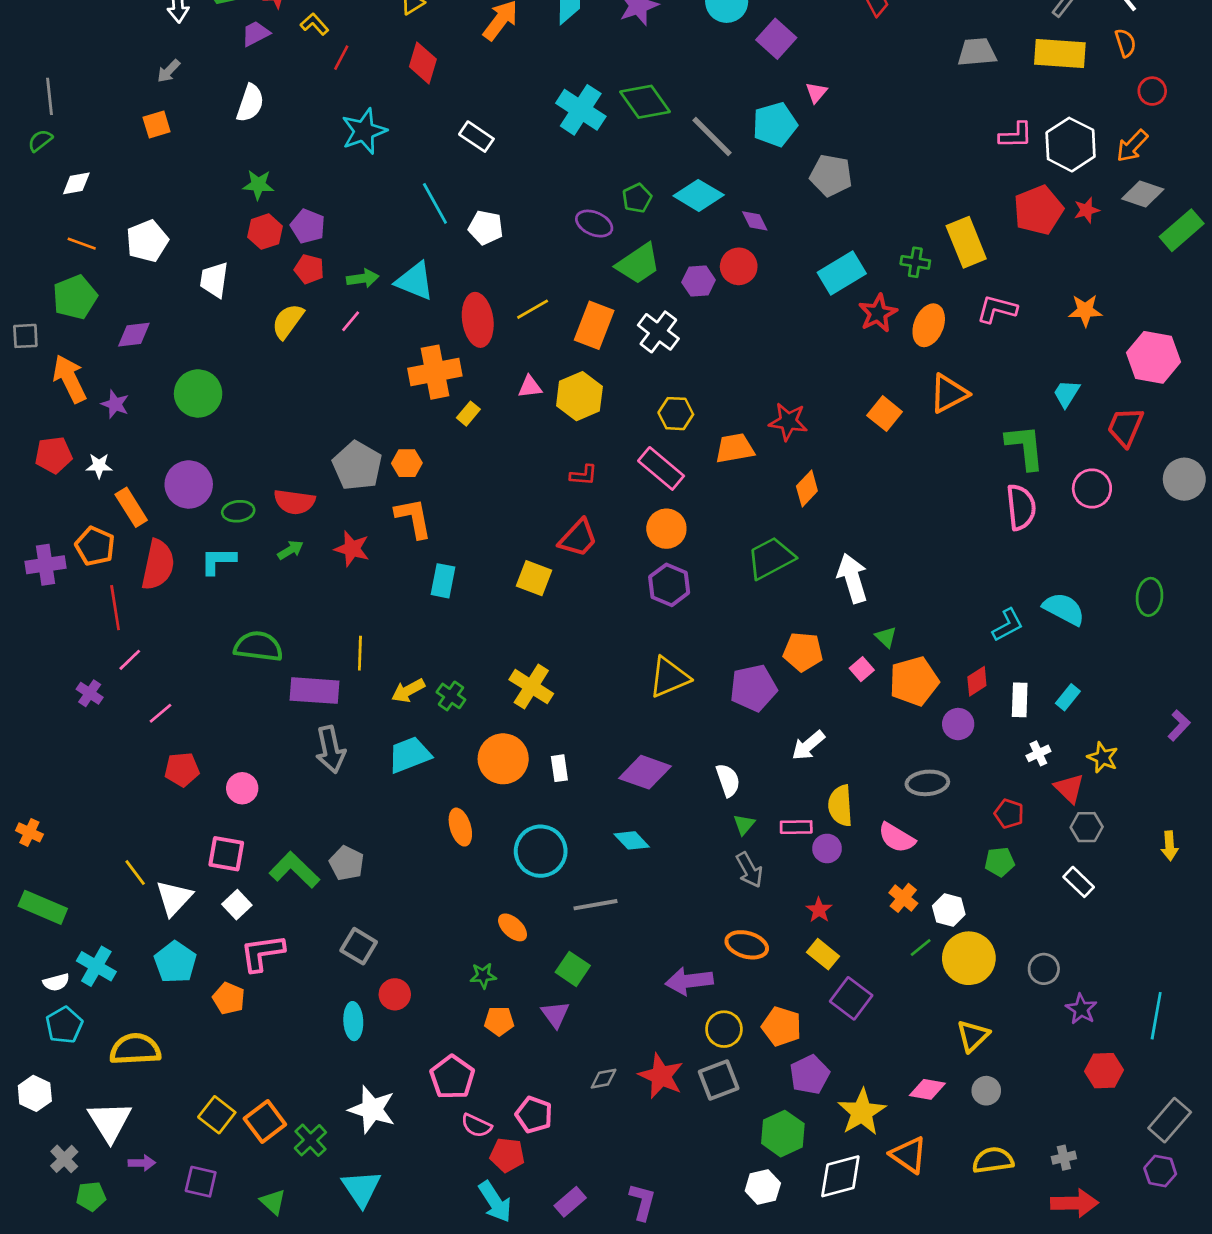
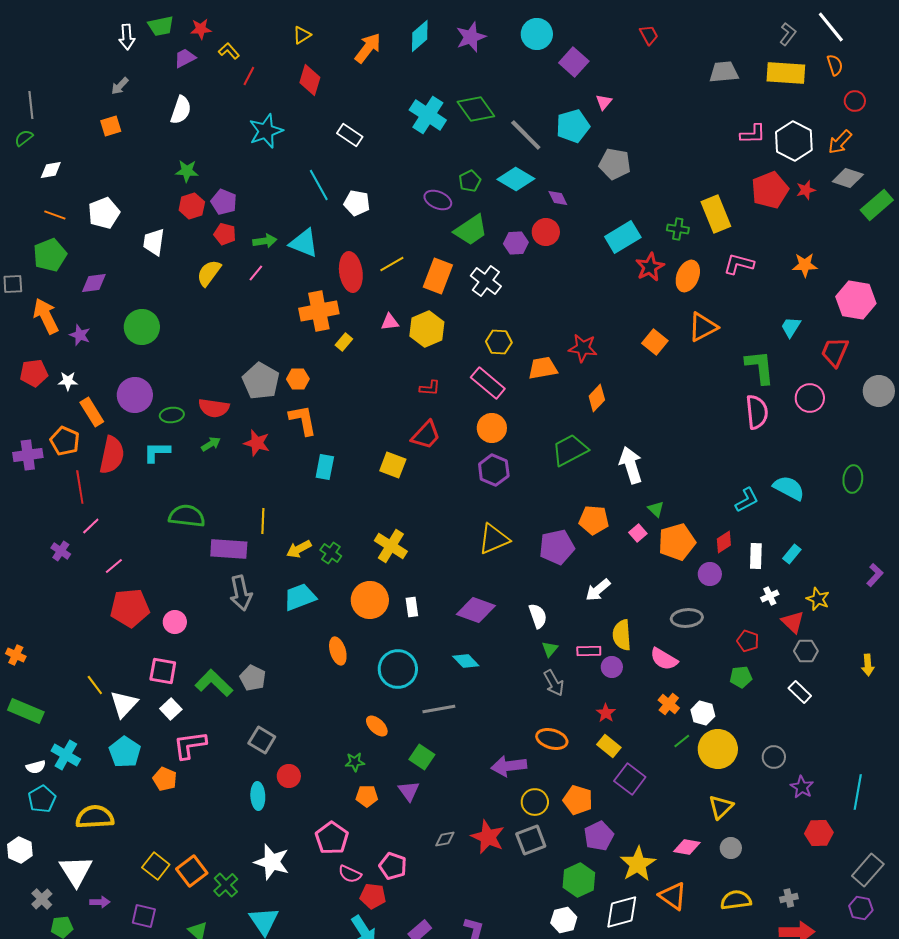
red pentagon: (182, 770) -> (130, 608), size x1.5

